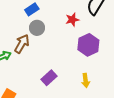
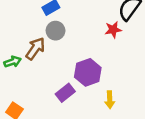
red star: (72, 20) -> (113, 30), moved
purple hexagon: (88, 45) -> (88, 72), moved

